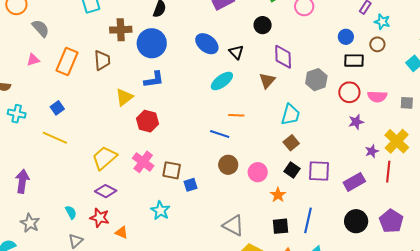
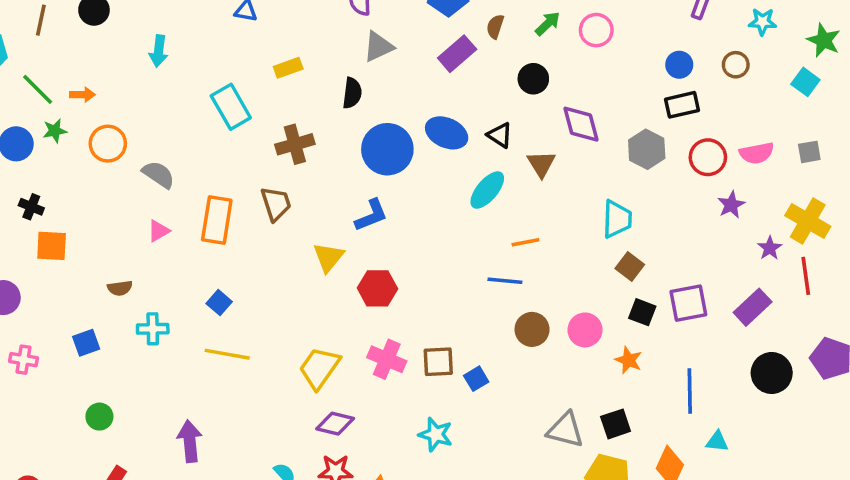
cyan star: (382, 22) -> (762, 22), moved
blue circle: (152, 43) -> (387, 149), moved
black rectangle: (354, 61) -> (682, 105), moved
brown triangle: (267, 81) -> (541, 164), moved
black square: (280, 226) -> (616, 424), moved

